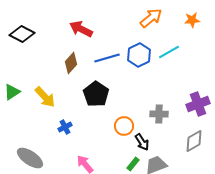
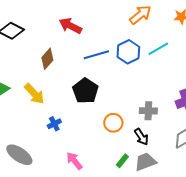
brown diamond: (71, 63) -> (47, 59), moved
black arrow: (142, 142) -> (141, 137), moved

